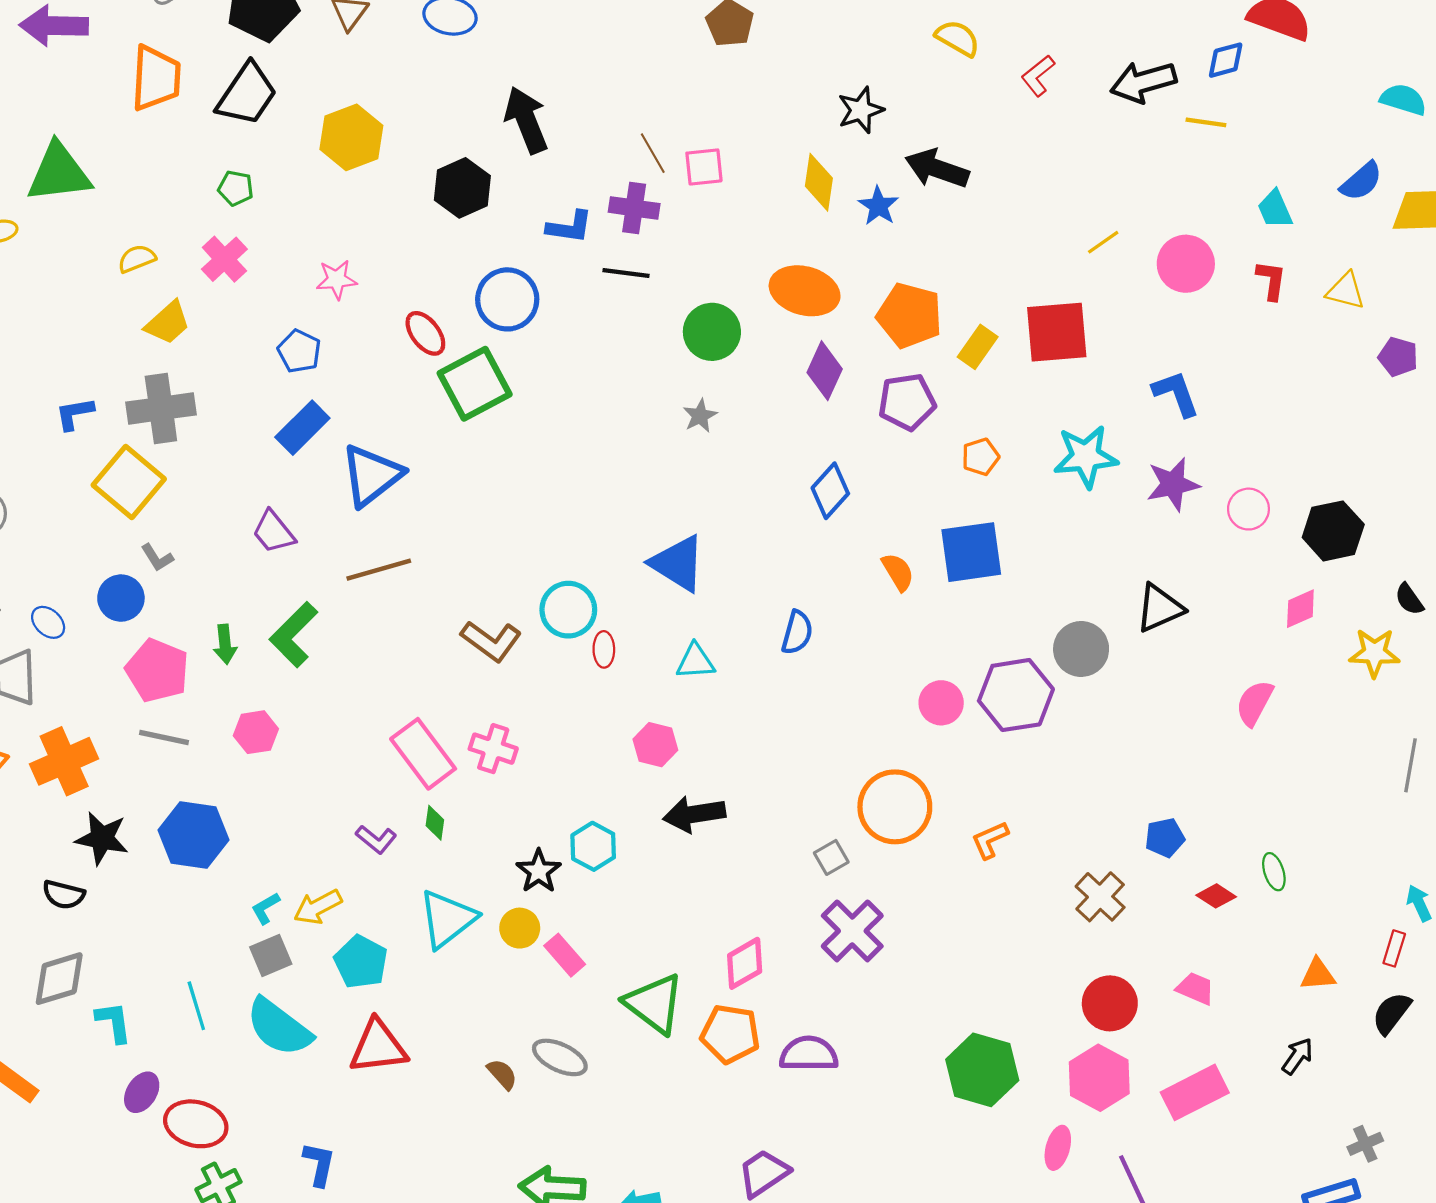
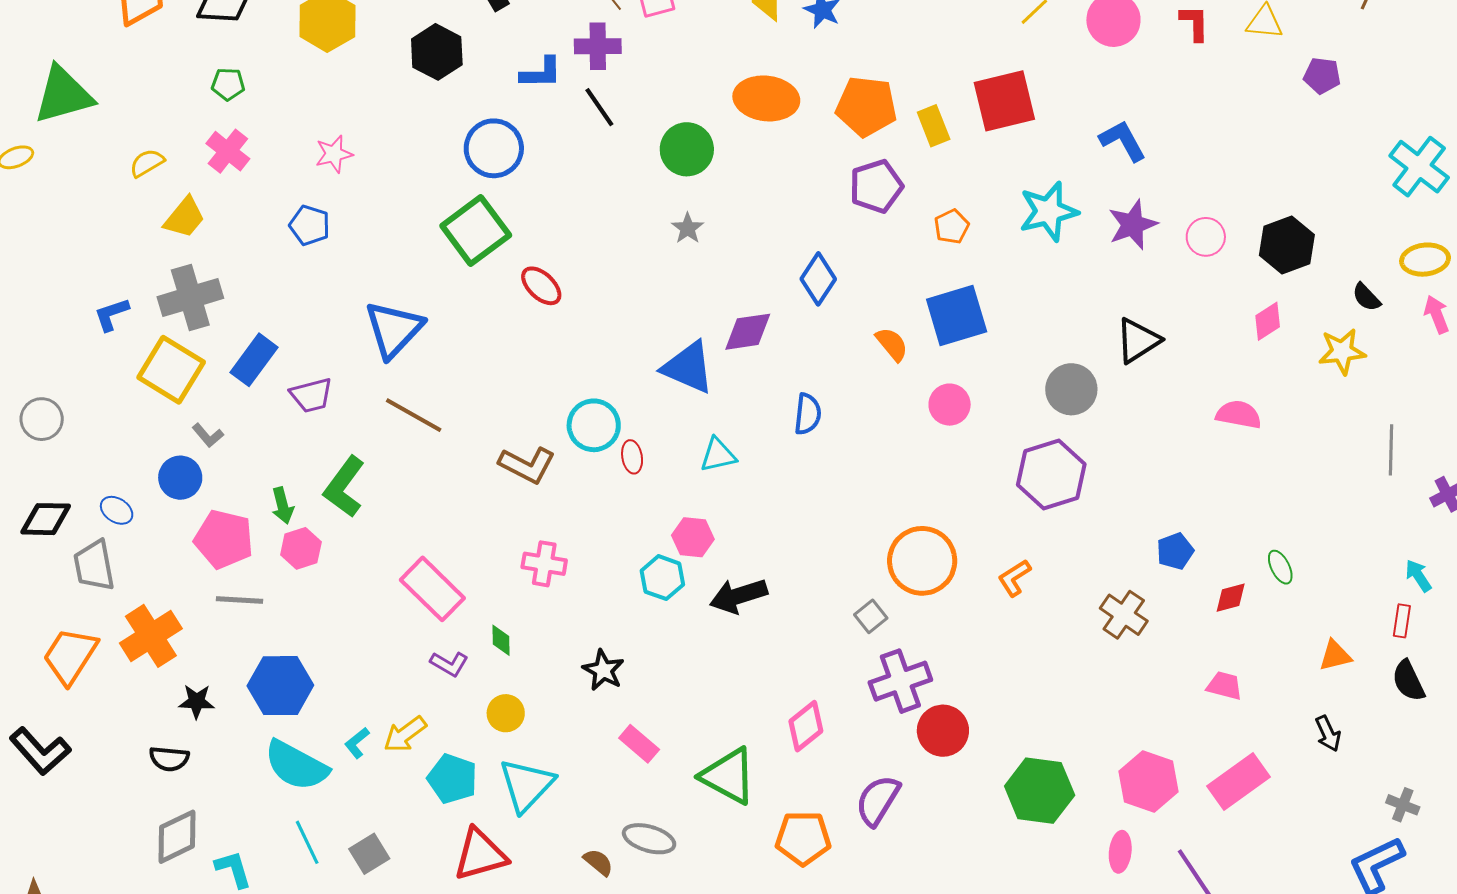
black line: (626, 273) -> (599, 107), turned 57
red ellipse: (425, 333) -> (541, 286), moved
yellow rectangle: (978, 347) -> (934, 126), turned -48
purple diamond: (825, 371) -> (748, 332), moved, turned 66
blue rectangle: (302, 428) -> (254, 360), moved
purple trapezoid: (274, 532) -> (311, 395), turned -57
brown line: (379, 570) -> (414, 415), turned 54
purple hexagon: (1016, 695) -> (1051, 474), moved
pink circle: (941, 703) -> (950, 405), moved
pink semicircle: (1255, 703) -> (1239, 415), turned 81
pink hexagon: (256, 732) -> (301, 548), moved
pink rectangle: (423, 754) -> (432, 589), moved
black star: (102, 838) -> (197, 701), size x0.7
cyan hexagon: (593, 846) -> (662, 578), moved
red diamond: (1216, 896) -> (1231, 598), turned -39
cyan triangle: (447, 919) -> (526, 785), moved
yellow circle: (520, 928) -> (506, 713), moved
purple cross: (852, 931) -> (900, 681), turned 34
gray square: (271, 956) -> (369, 854), moved
red circle: (1110, 1003) -> (943, 731), moved
black semicircle: (1391, 1013) -> (1408, 681), turned -54
cyan semicircle: (279, 1027) -> (296, 765), moved
orange pentagon: (730, 1034) -> (803, 838), moved
purple semicircle: (809, 1054) -> (878, 800), turned -50
black arrow: (1298, 1056) -> (1328, 734), turned 129
gray cross: (1365, 1144) -> (1403, 805), turned -36

